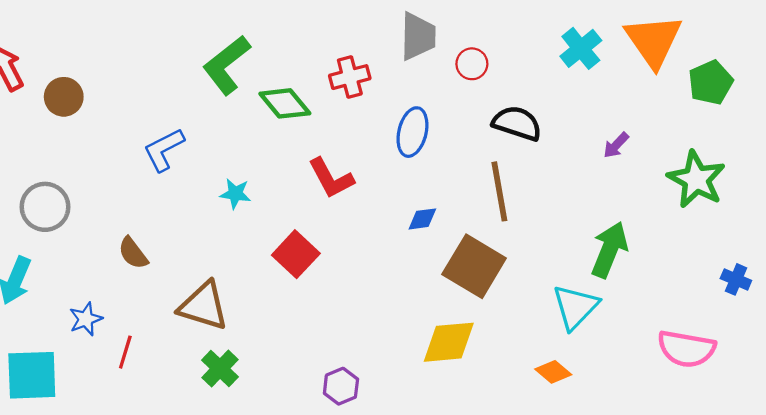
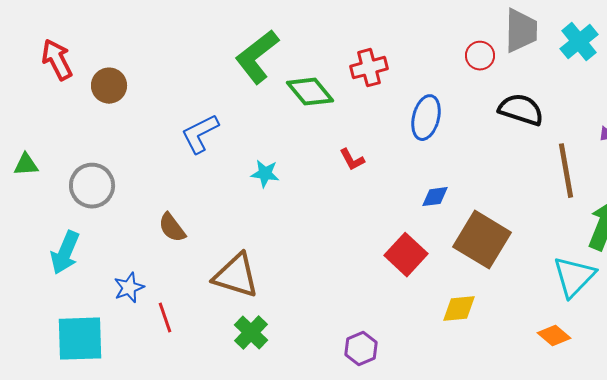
gray trapezoid: (418, 36) -> (521, 31), moved
red L-shape: (331, 178) -> (352, 160), size x0.6
brown line: (499, 191) -> (566, 171), moved
red square: (296, 254) -> (406, 255), moved
yellow diamond: (449, 342) -> (459, 309), size x0.7
red line: (125, 352) -> (165, 318), turned -36

